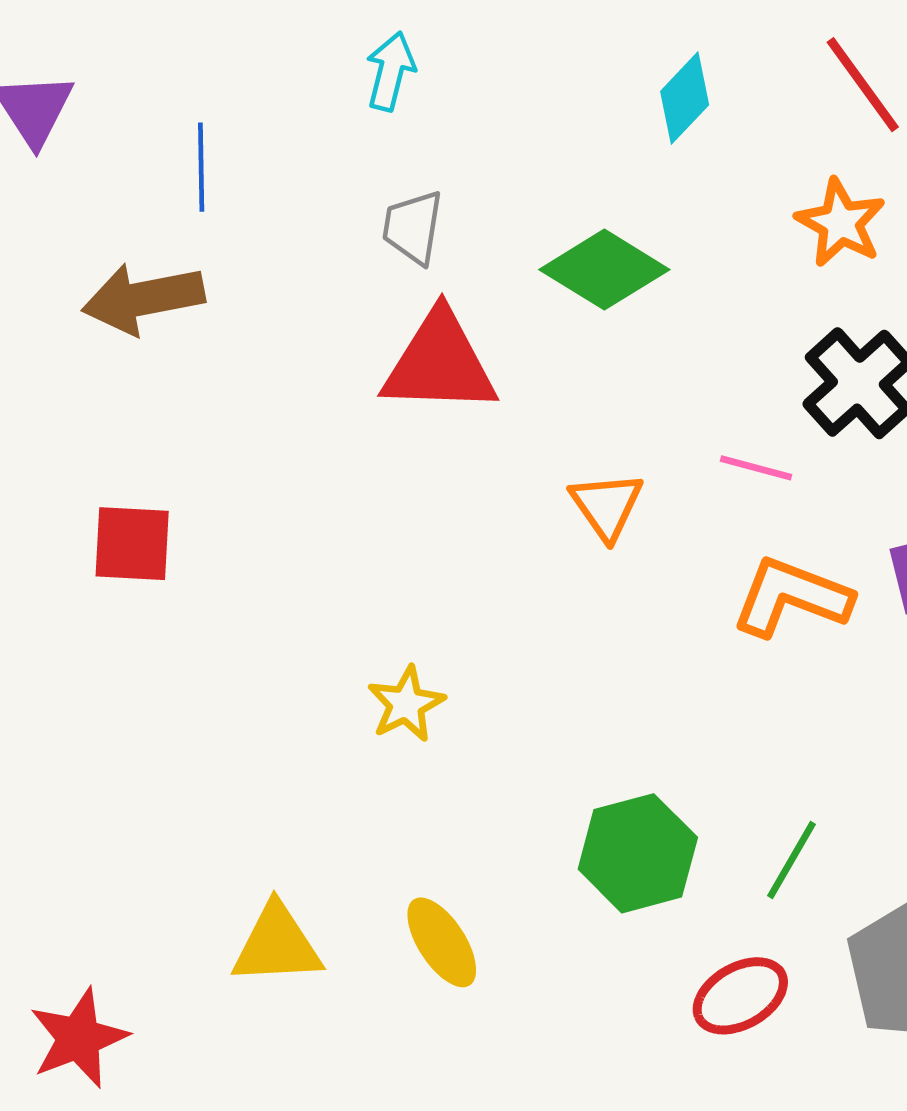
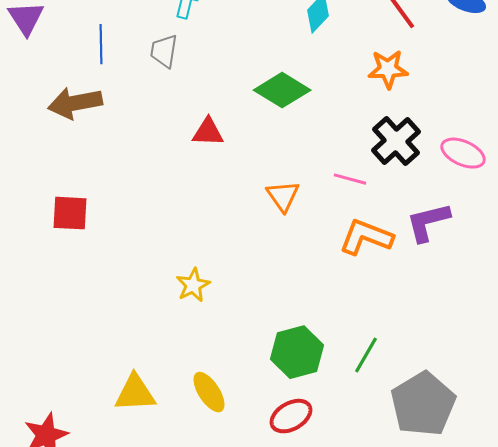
orange star: (841, 223) -> (388, 69), turned -30
gray trapezoid: (413, 227) -> (164, 51), moved
red triangle: (440, 363) -> (208, 132), size x0.6
red ellipse: (740, 996) -> (291, 416), moved

